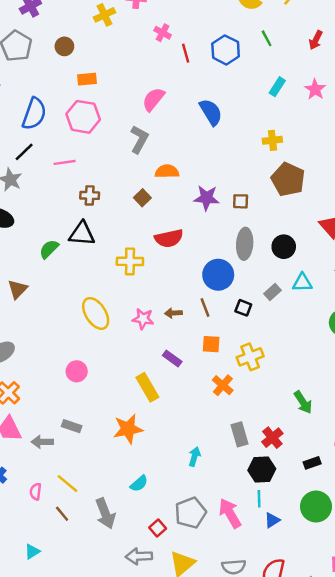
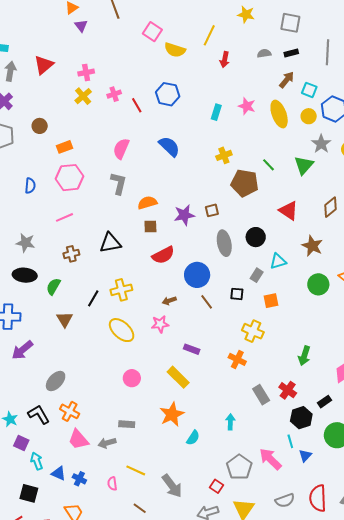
yellow cross: (105, 15) -> (83, 96), moved
pink cross: (163, 33) -> (114, 94), turned -32
green line: (267, 38) -> (268, 165), moved
red arrow: (316, 40) -> (225, 60), moved
blue semicircle: (34, 114) -> (30, 186), size x0.6
black line: (24, 152) -> (93, 298), moved
brown cross: (90, 195) -> (71, 254), moved
brown square: (142, 198) -> (150, 227), moved, turned -32
black triangle: (82, 234) -> (110, 243), moved
green semicircle: (49, 249) -> (53, 287), moved
yellow cross: (130, 261) -> (121, 290), moved
blue circle: (218, 275) -> (197, 275), moved
brown triangle: (18, 289) -> (65, 319), moved
brown arrow: (173, 313) -> (169, 301), moved
orange square: (211, 344) -> (271, 301), moved
yellow cross: (250, 357) -> (253, 331), turned -30
pink circle: (77, 371) -> (132, 378), moved
green arrow: (303, 402) -> (304, 356), turned 66
black hexagon: (262, 469) -> (301, 418), moved
cyan semicircle: (139, 484) -> (193, 438), moved
brown line: (62, 514) -> (140, 508), moved

